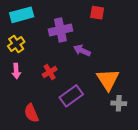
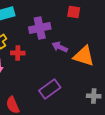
red cross: (50, 72) -> (18, 53), moved, turned 32
orange triangle: (108, 80) -> (84, 56), moved, turned -40

